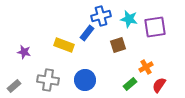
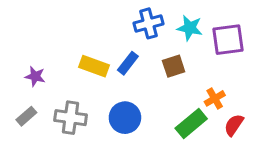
blue rectangle: (87, 33) -> (128, 63), moved
green rectangle: (130, 84) -> (191, 124), size x1.5
gray rectangle: (14, 86) -> (26, 116), moved

